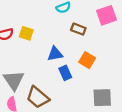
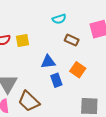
yellow square: (26, 33) -> (23, 41), turned -32

